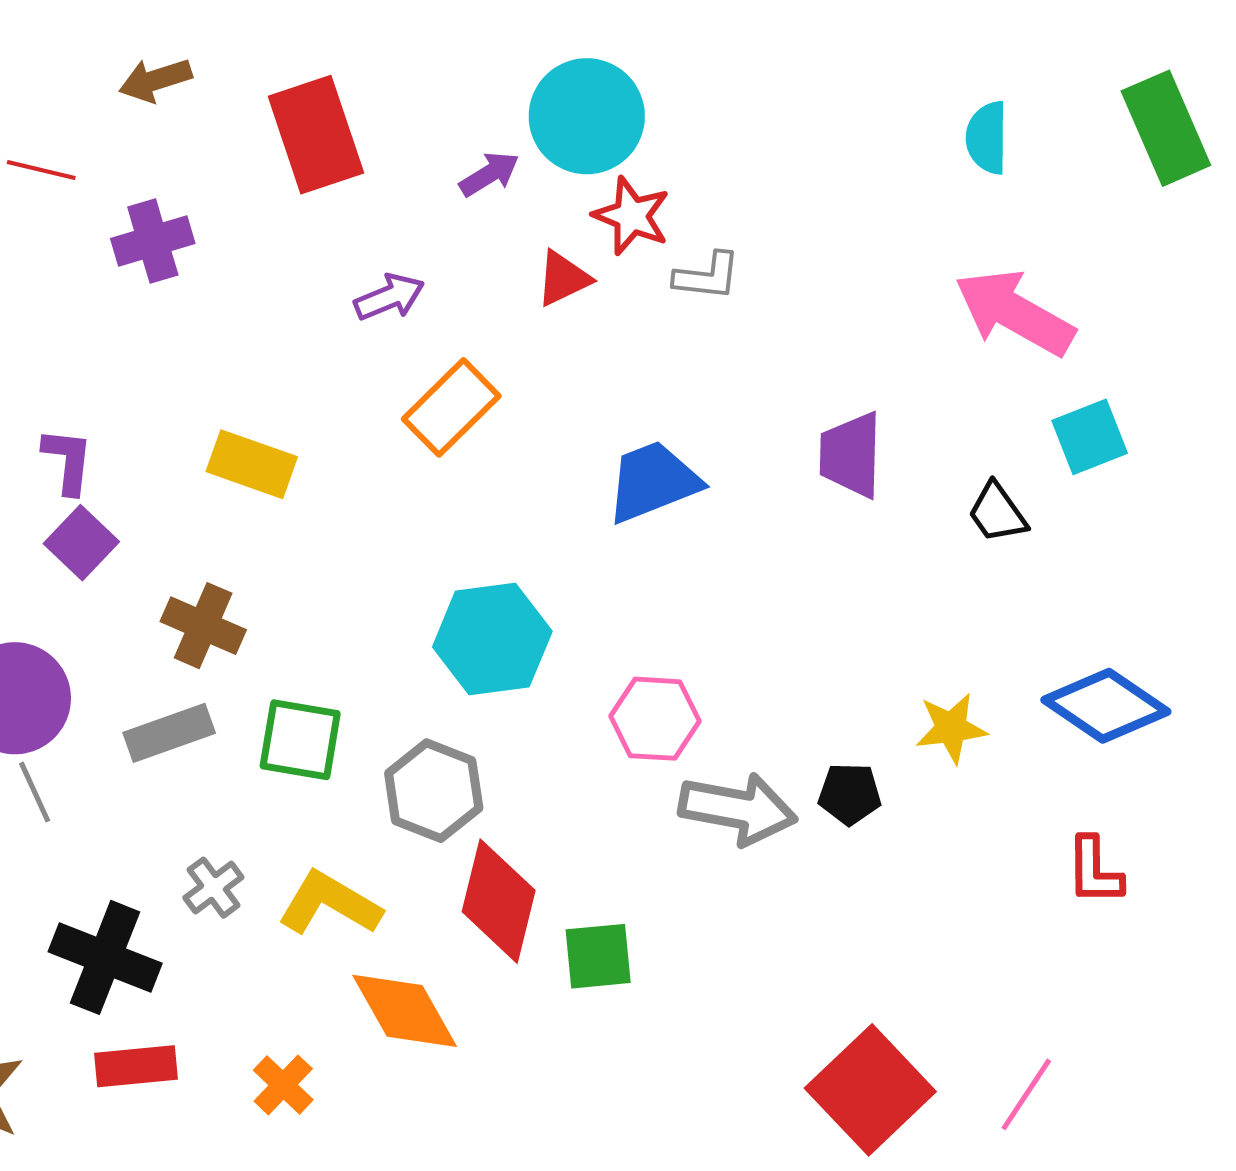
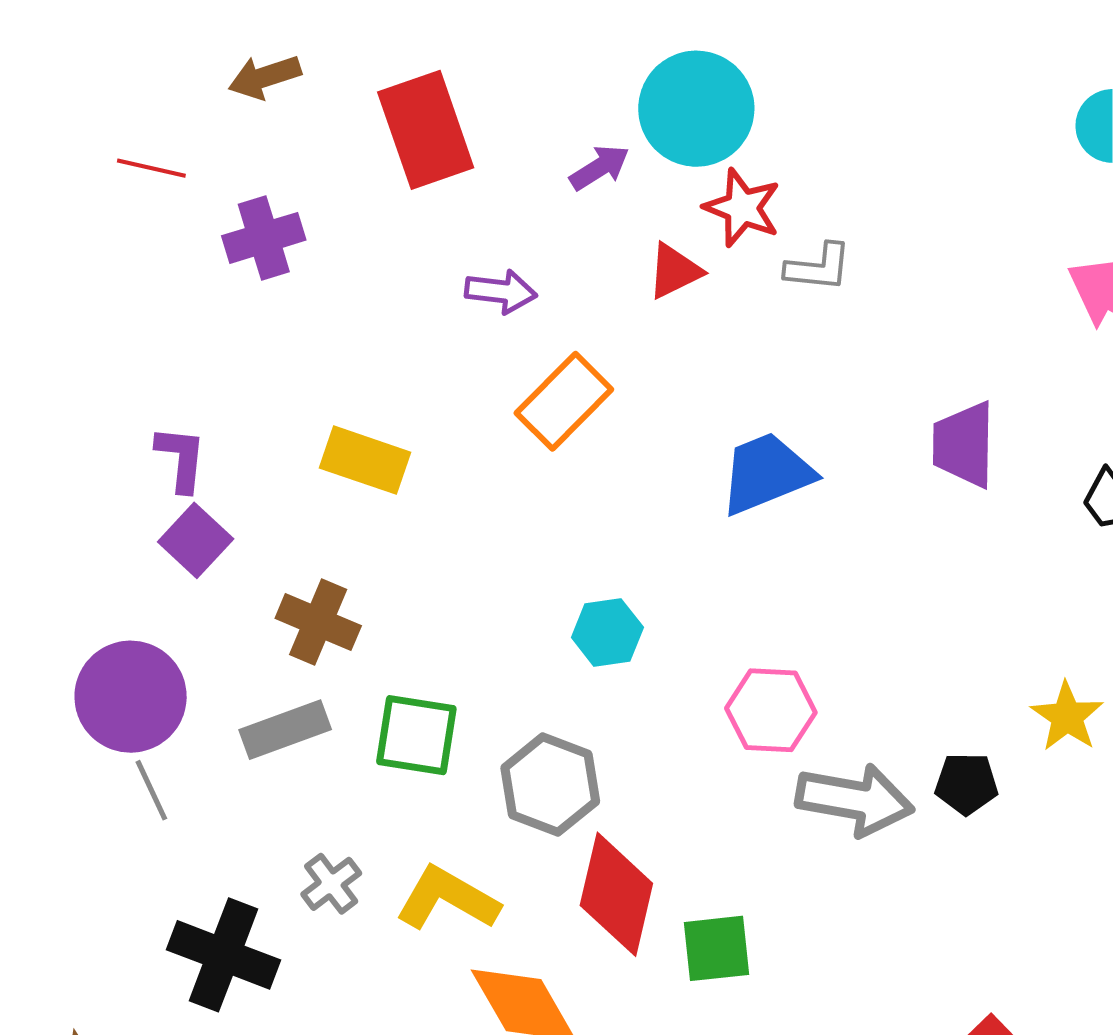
purple arrow: (389, 297) -> (501, 291), turned 30
cyan hexagon: (492, 639) -> (607, 632), size x0.6
yellow star: (951, 728) -> (1067, 717), turned -30

